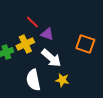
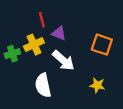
red line: (32, 22) -> (42, 20), turned 32
yellow star: (62, 80) -> (97, 85), moved

